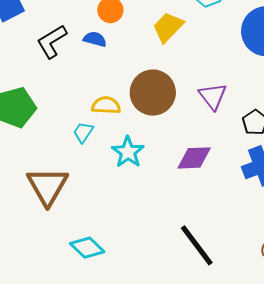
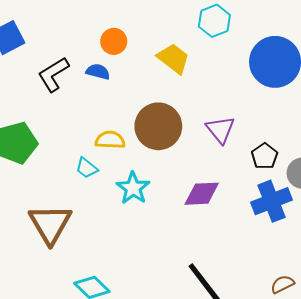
yellow trapezoid: (168, 27) -> (173, 59), turned 84
cyan trapezoid: (83, 132) -> (87, 168), turned -85

